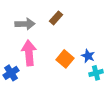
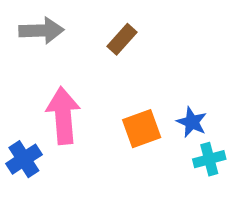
gray arrow: (25, 24) -> (41, 31), moved
orange square: (65, 59) -> (142, 129), turned 30

